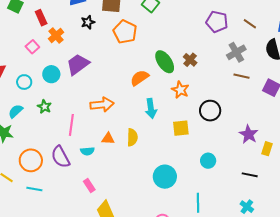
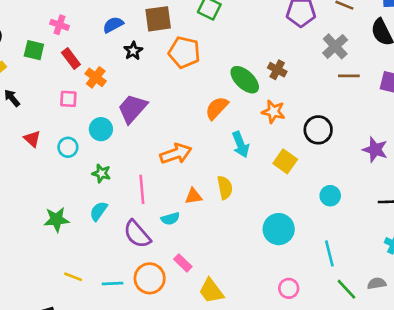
pink square: (32, 47) -> (68, 99), turned -32
cyan semicircle: (16, 111) -> (99, 211), moved
yellow square: (181, 128) -> (285, 161), turned -36
orange circle: (31, 160) -> (150, 278), moved

